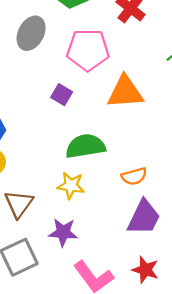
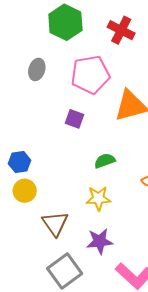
gray ellipse: (31, 33) -> (37, 69), size x0.7
green semicircle: (85, 146) -> (105, 161), size x0.6

